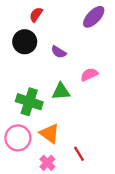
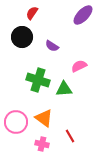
green triangle: (61, 92) -> (64, 89), moved
green cross: (29, 102) -> (38, 80), moved
pink cross: (47, 163) -> (42, 144), turned -32

